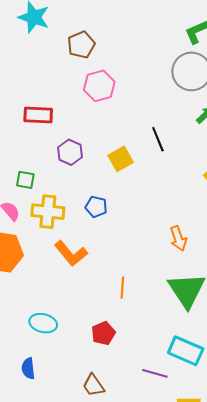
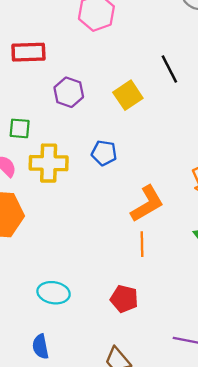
orange L-shape: (71, 253) -> (147, 204), moved, turned -76
red pentagon: (103, 333) -> (124, 299), turned -30

